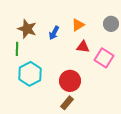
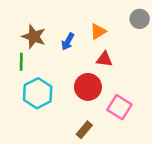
gray circle: (111, 24) -> (140, 19), moved
pink square: (104, 58) -> (119, 107), moved
red circle: (70, 81) -> (88, 87), moved

